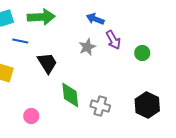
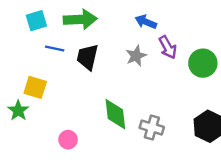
green circle: (142, 53) -> (203, 63), size x1.5
black trapezoid: (47, 63) -> (87, 57), moved, turned -135

